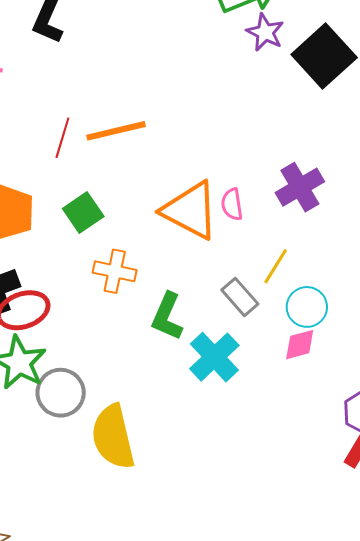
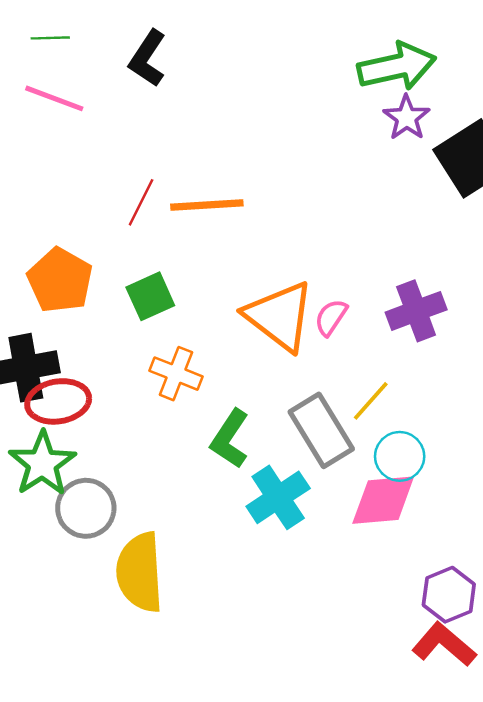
pink semicircle: (232, 204) -> (331, 317), turned 32
gray rectangle: (240, 297) -> (321, 430), size x1.5
pink diamond: (300, 345) -> (383, 500), size x1.6

